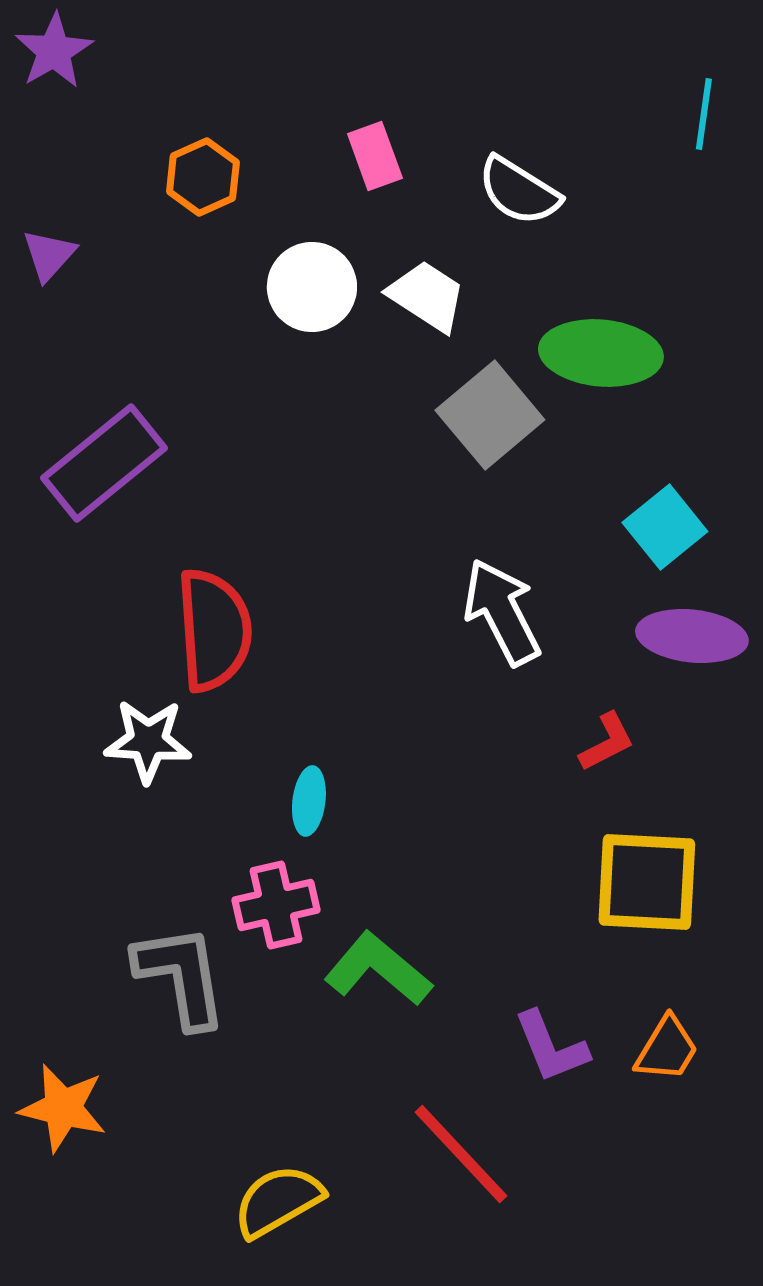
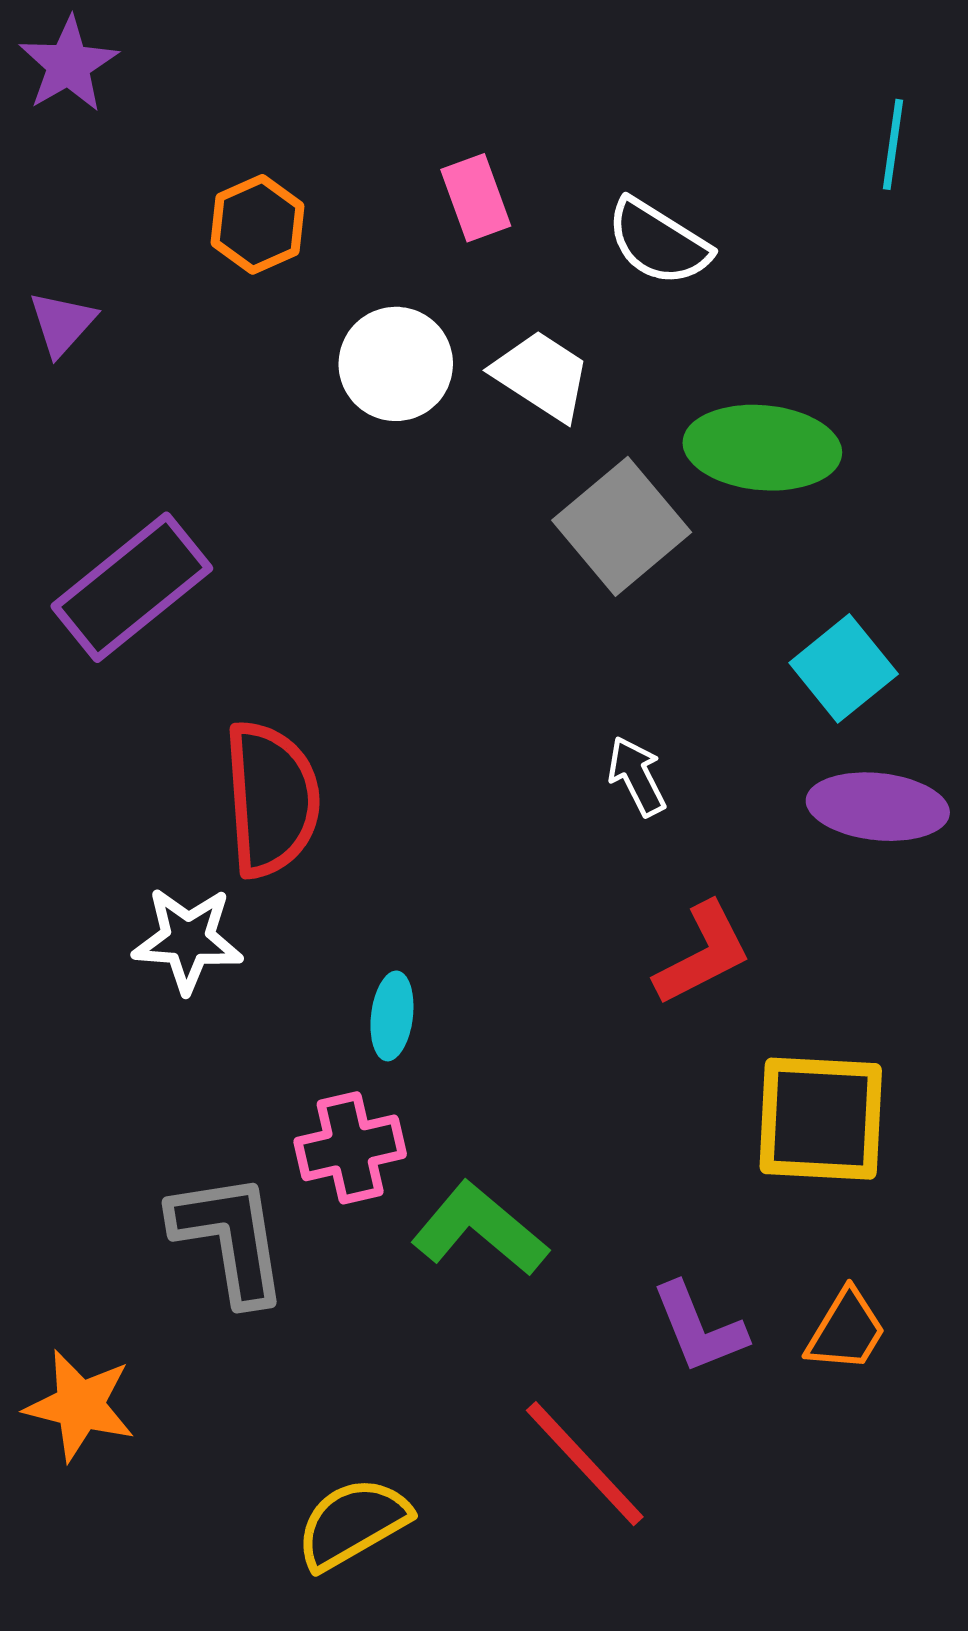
white arrow: (502, 612) -> (637, 776), size x0.6
red L-shape: (607, 742) -> (703, 954), moved, size x1.4

